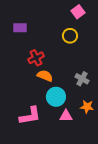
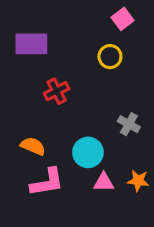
purple rectangle: (20, 28) -> (31, 44), size x1.5
orange semicircle: (45, 76) -> (33, 146), moved
orange star: (87, 107) -> (138, 181), moved

